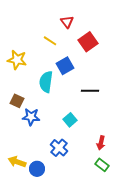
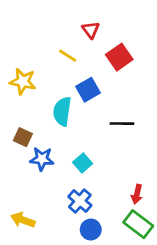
cyan square: (70, 120) -> (83, 163), moved
green rectangle: (102, 165) -> (138, 224), size x1.5
blue circle: (37, 169) -> (91, 230), moved

